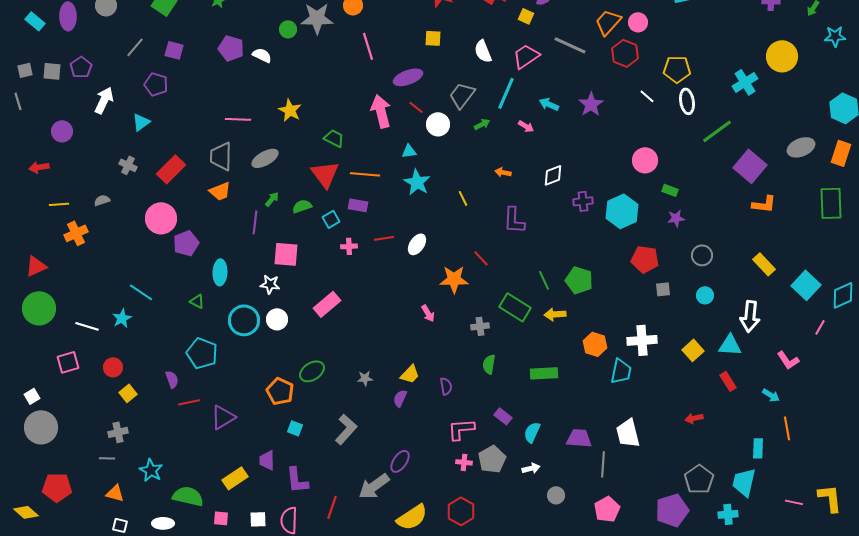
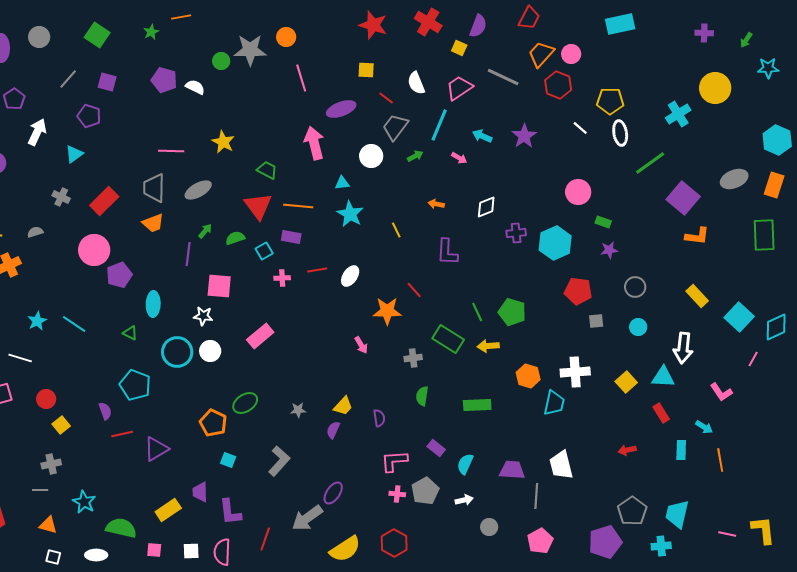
red line: (416, 107) -> (386, 98), moved
cyan star: (122, 318) -> (37, 321), moved
cyan rectangle: (758, 448) -> (681, 450), moved

